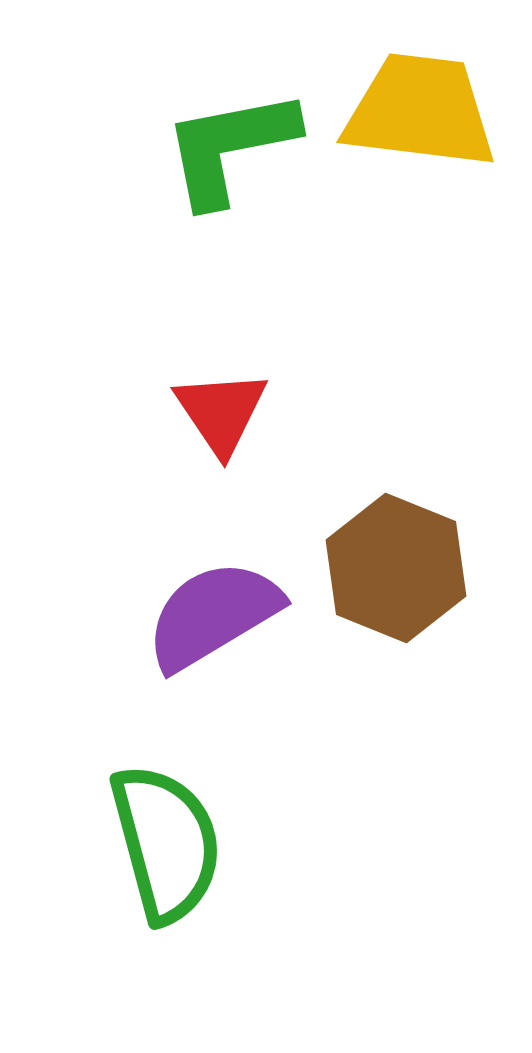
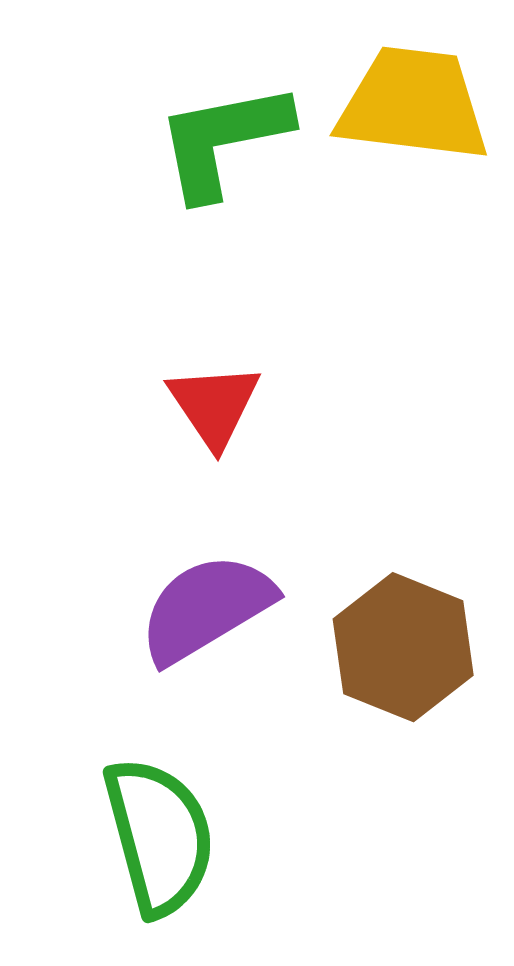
brown hexagon: (396, 568) -> (403, 647), moved

